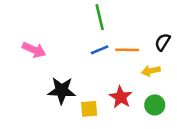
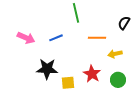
black semicircle: (163, 42) -> (124, 23), moved
blue line: (100, 50) -> (56, 38), moved

